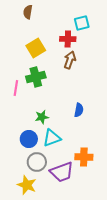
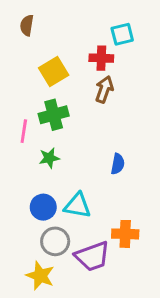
brown semicircle: (28, 12) -> (27, 25), moved
green star: (42, 117) -> (49, 158), moved
cyan triangle: (52, 138) -> (77, 206), turned 30

